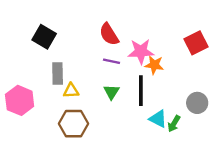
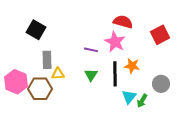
red semicircle: (109, 34) -> (123, 22), moved, turned 138
pink star: (141, 51) -> (115, 42), turned 30
orange star: (154, 65) -> (132, 66), moved
cyan triangle: (158, 119) -> (129, 97), turned 42
brown hexagon: (73, 124) -> (40, 89), moved

